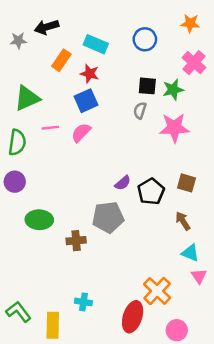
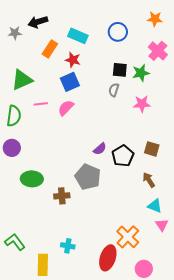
pink star: (174, 128) -> (142, 104), size x0.7
gray pentagon: (108, 217) -> (88, 177), turned 30
green L-shape: (18, 312) -> (15, 242), moved

